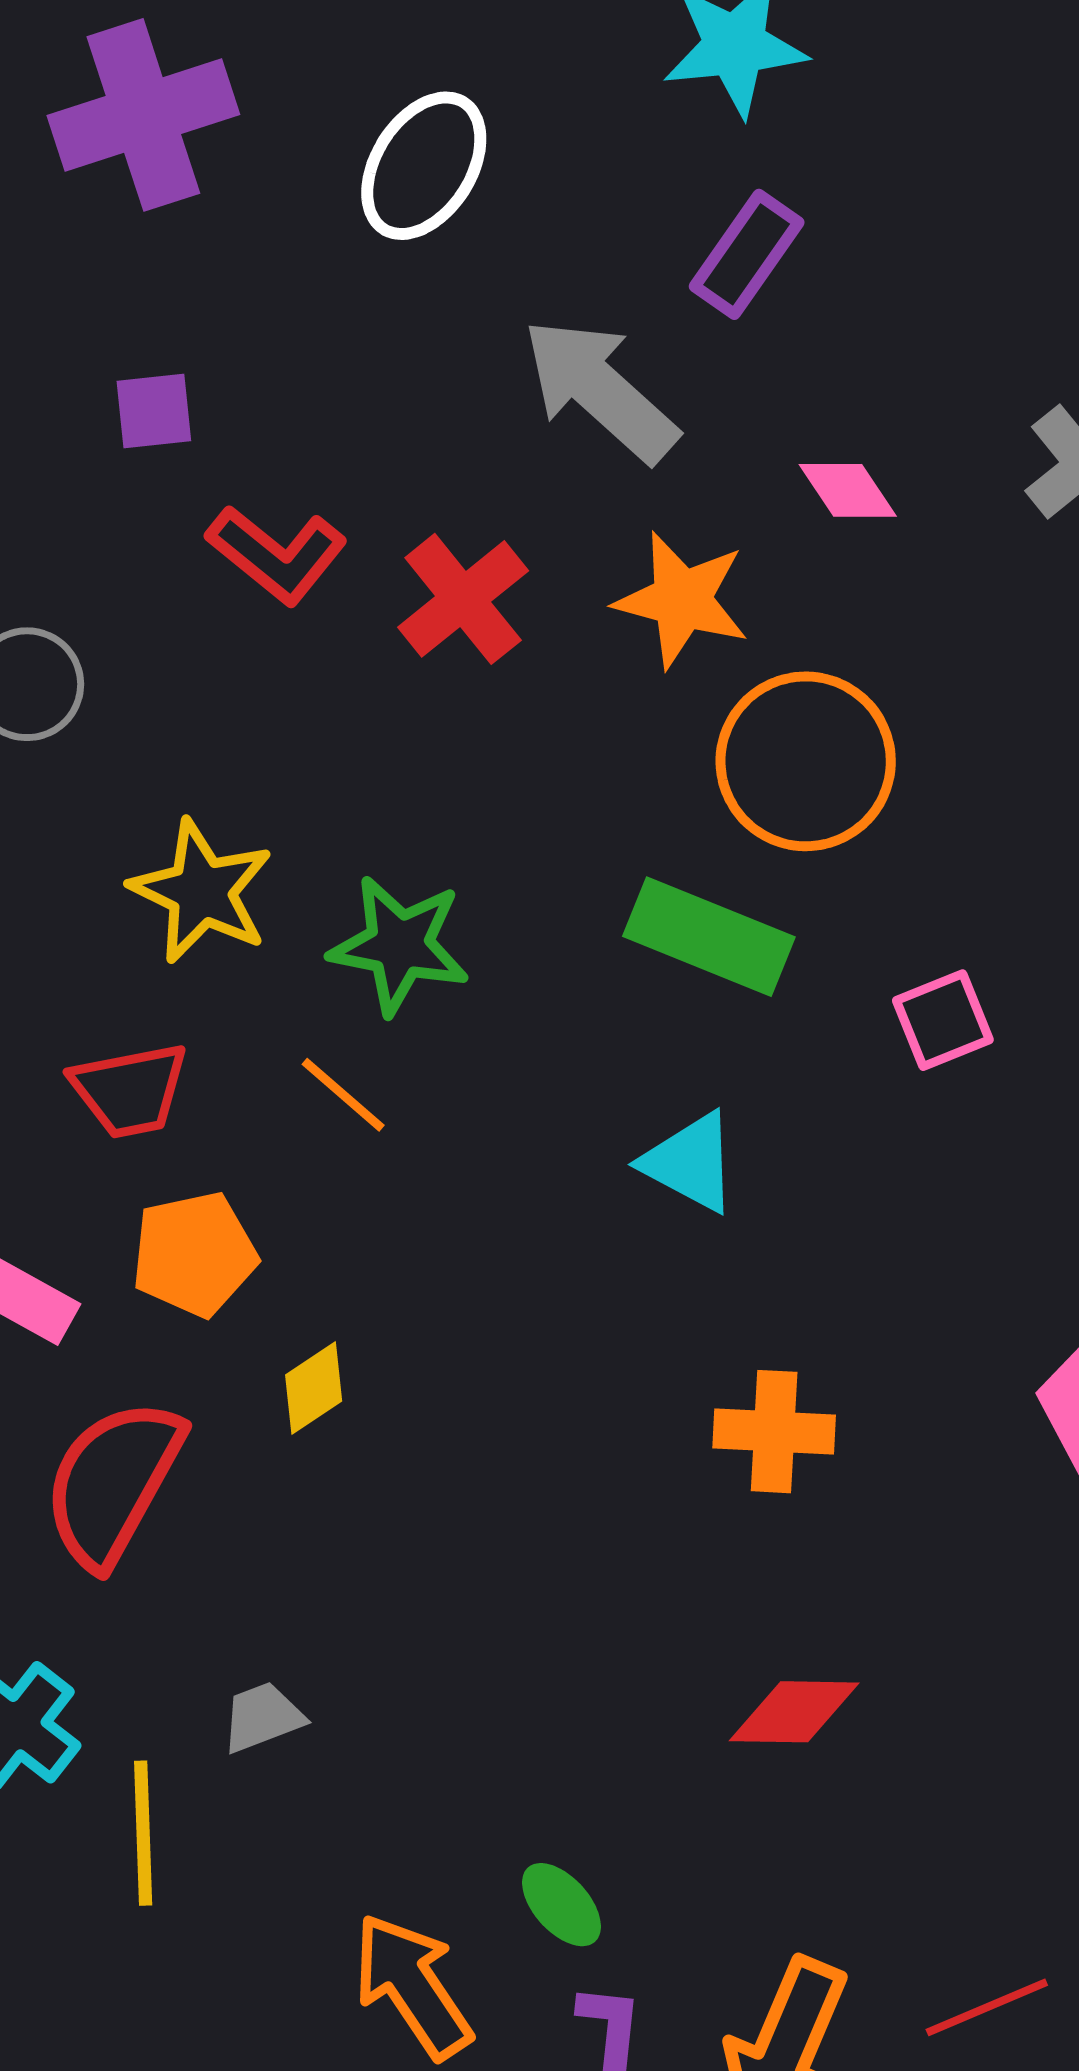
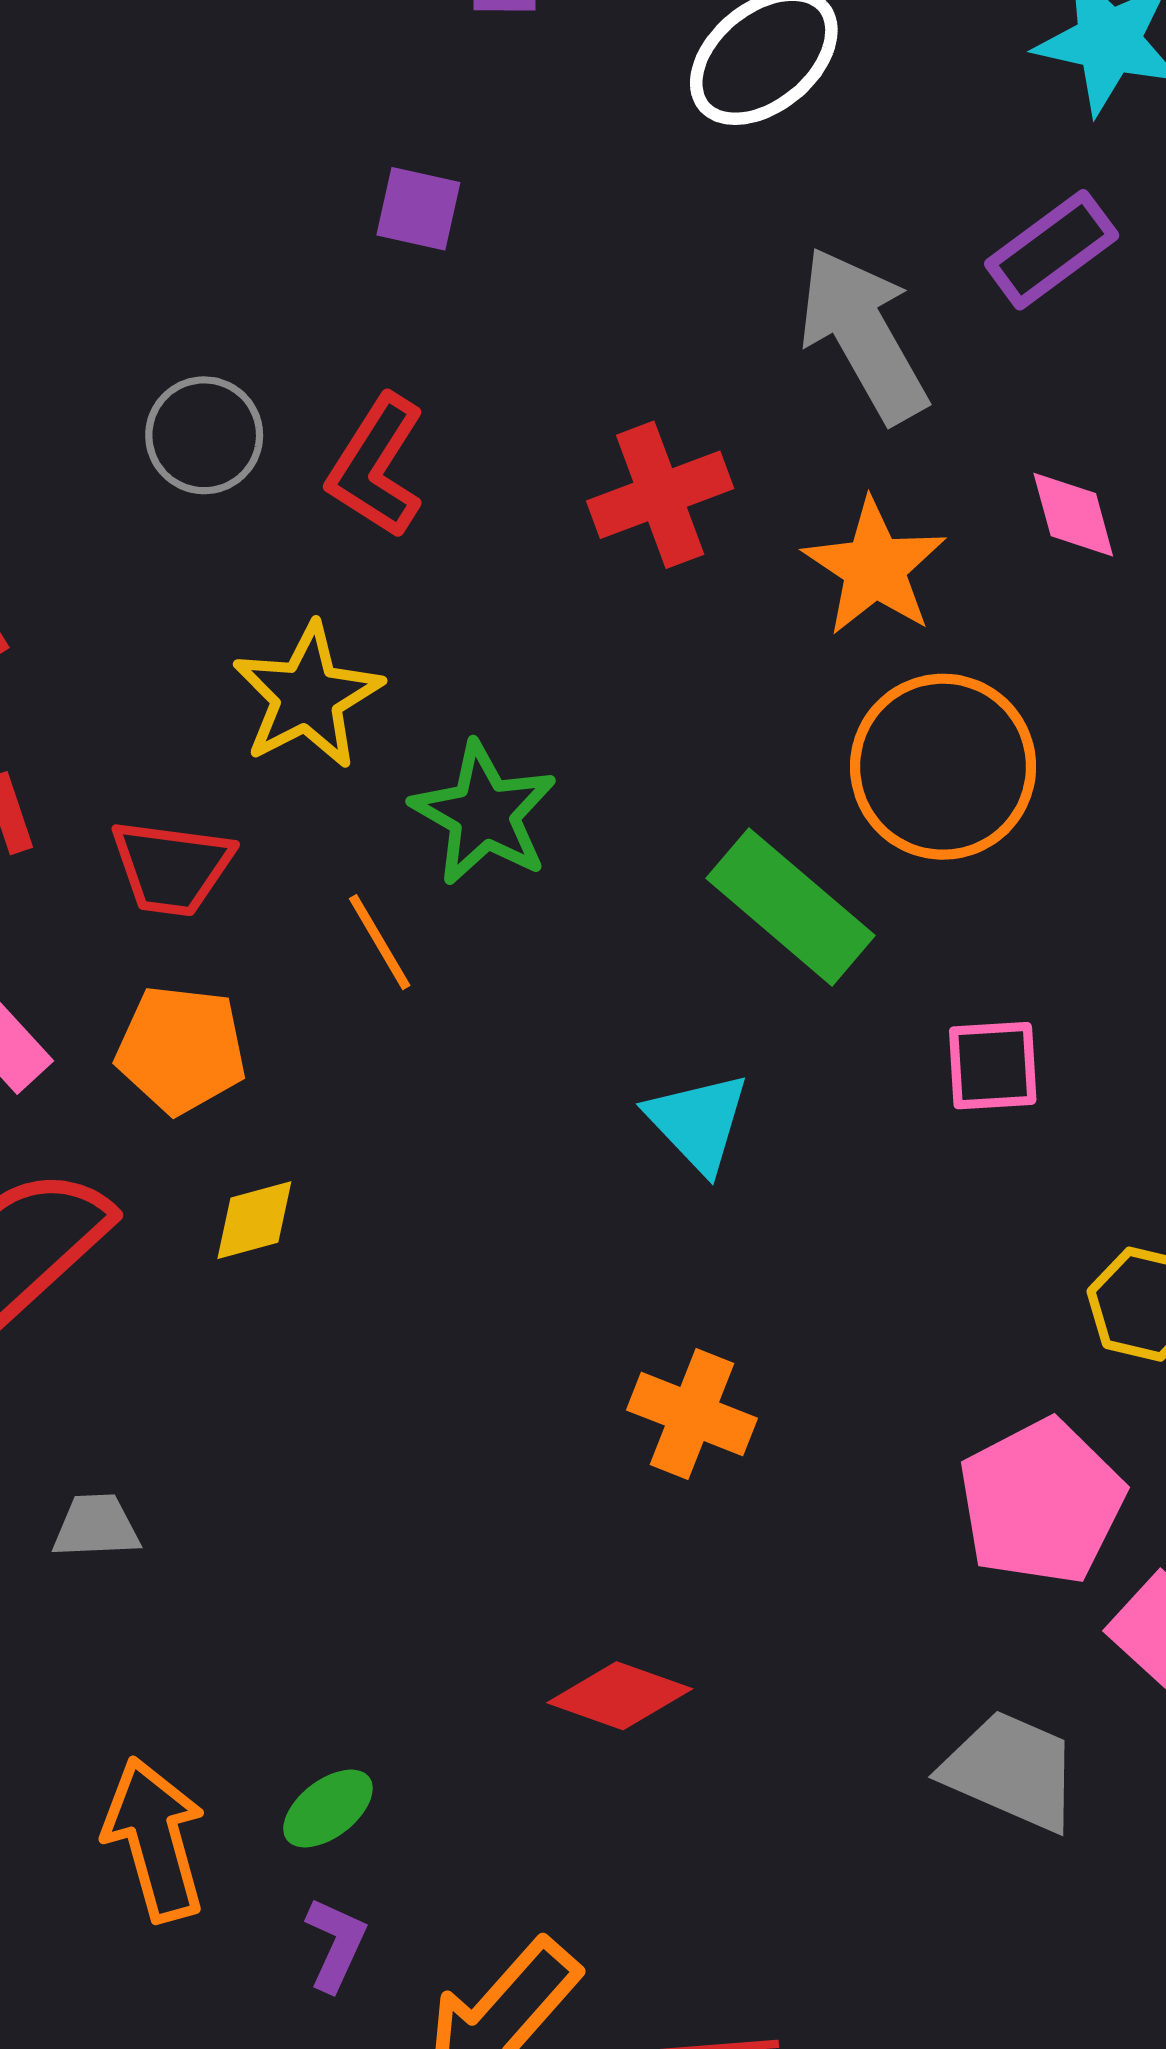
red L-shape: (277, 555) -> (376, 466), moved, turned 65
green ellipse: (561, 1905) -> (328, 1809), turned 76

